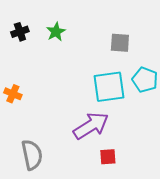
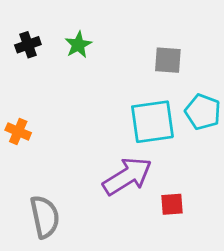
red square: (108, 157) -> (172, 204), moved

